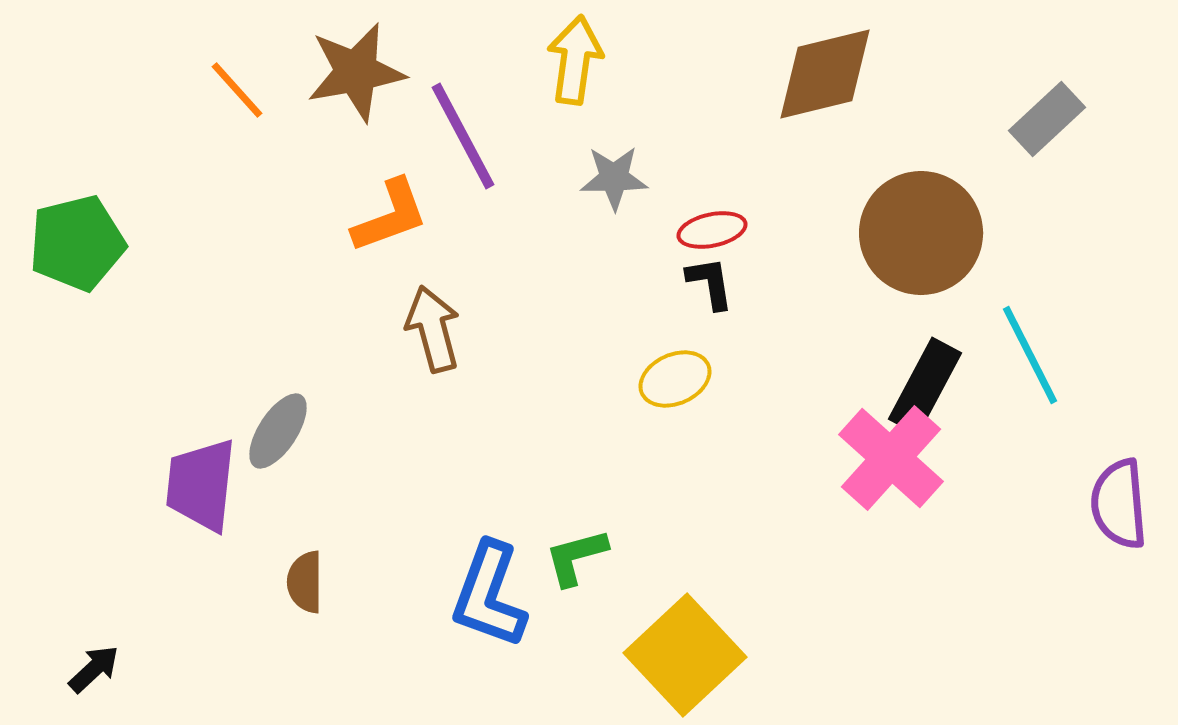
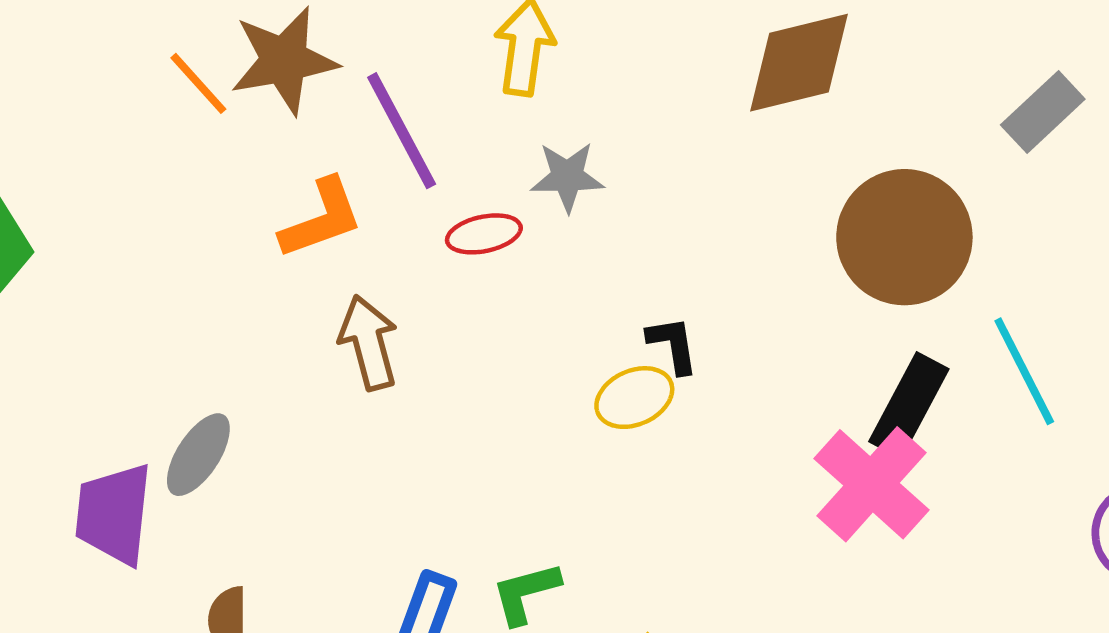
orange line: (237, 90) -> (198, 83), moved
red ellipse: (712, 230) -> (484, 234), moved
black L-shape: (710, 283) -> (673, 345), moved

